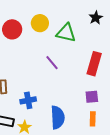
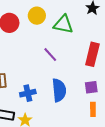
blue semicircle: (58, 117) -> (59, 90), moved

